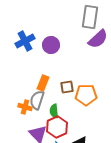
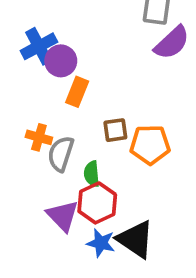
purple circle: (51, 45) -> (61, 61), moved
orange rectangle: (43, 83) -> (77, 92), moved
orange cross: (25, 107) -> (39, 137), moved

